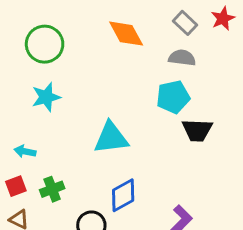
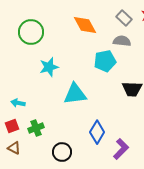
cyan star: (46, 97) -> (49, 67), moved
cyan pentagon: (173, 97) -> (105, 61), moved
blue diamond: (123, 195) -> (97, 132), moved, turned -30

